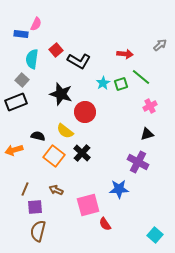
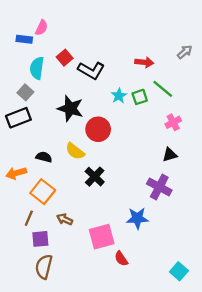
orange square: (54, 156) -> (43, 192), moved

